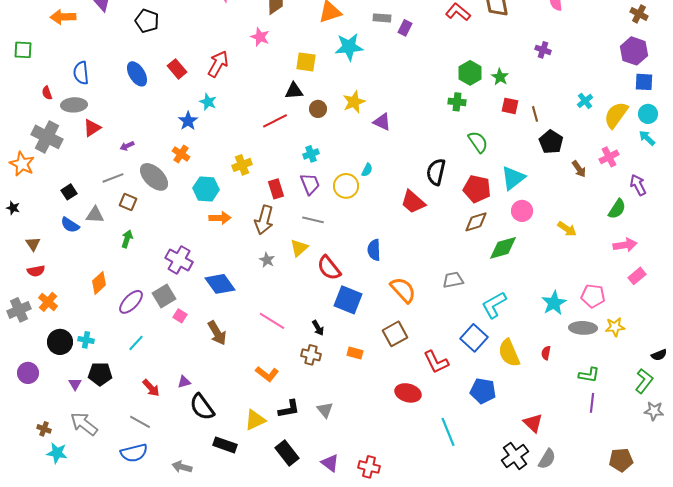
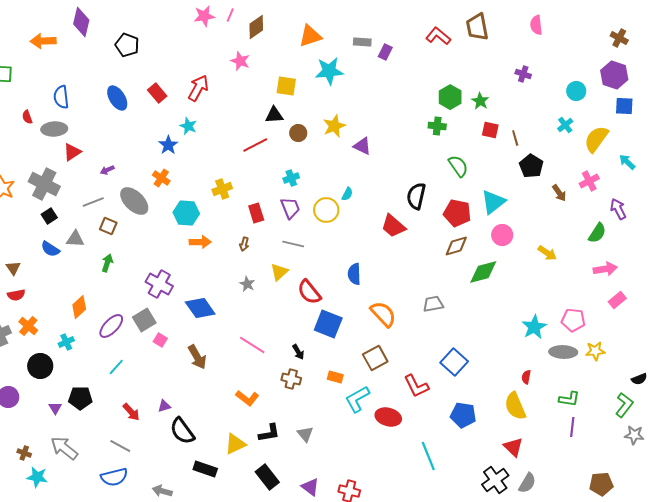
cyan circle: (648, 114) -> (576, 91), moved
gray cross: (47, 137) -> (44, 184), moved
brown arrow: (264, 220) -> (244, 244), size x0.5
cyan L-shape: (494, 305) -> (357, 399), moved
cyan cross: (86, 340) -> (66, 342), moved, turned -35
yellow semicircle: (509, 353) -> (515, 406), moved

